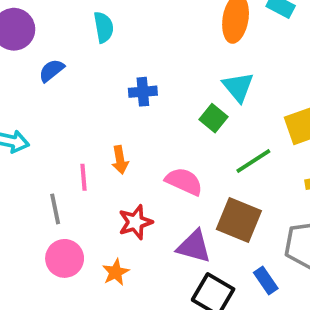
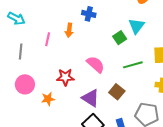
orange arrow: (120, 160) -> (69, 30), moved
pink line: (83, 177) -> (48, 39), moved
gray line: (55, 209) -> (21, 51), moved
brown square: (239, 220) -> (117, 92), size x0.7

